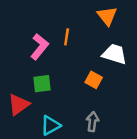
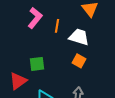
pink L-shape: (40, 47) -> (35, 18), moved
white trapezoid: (115, 54) -> (79, 37), moved

